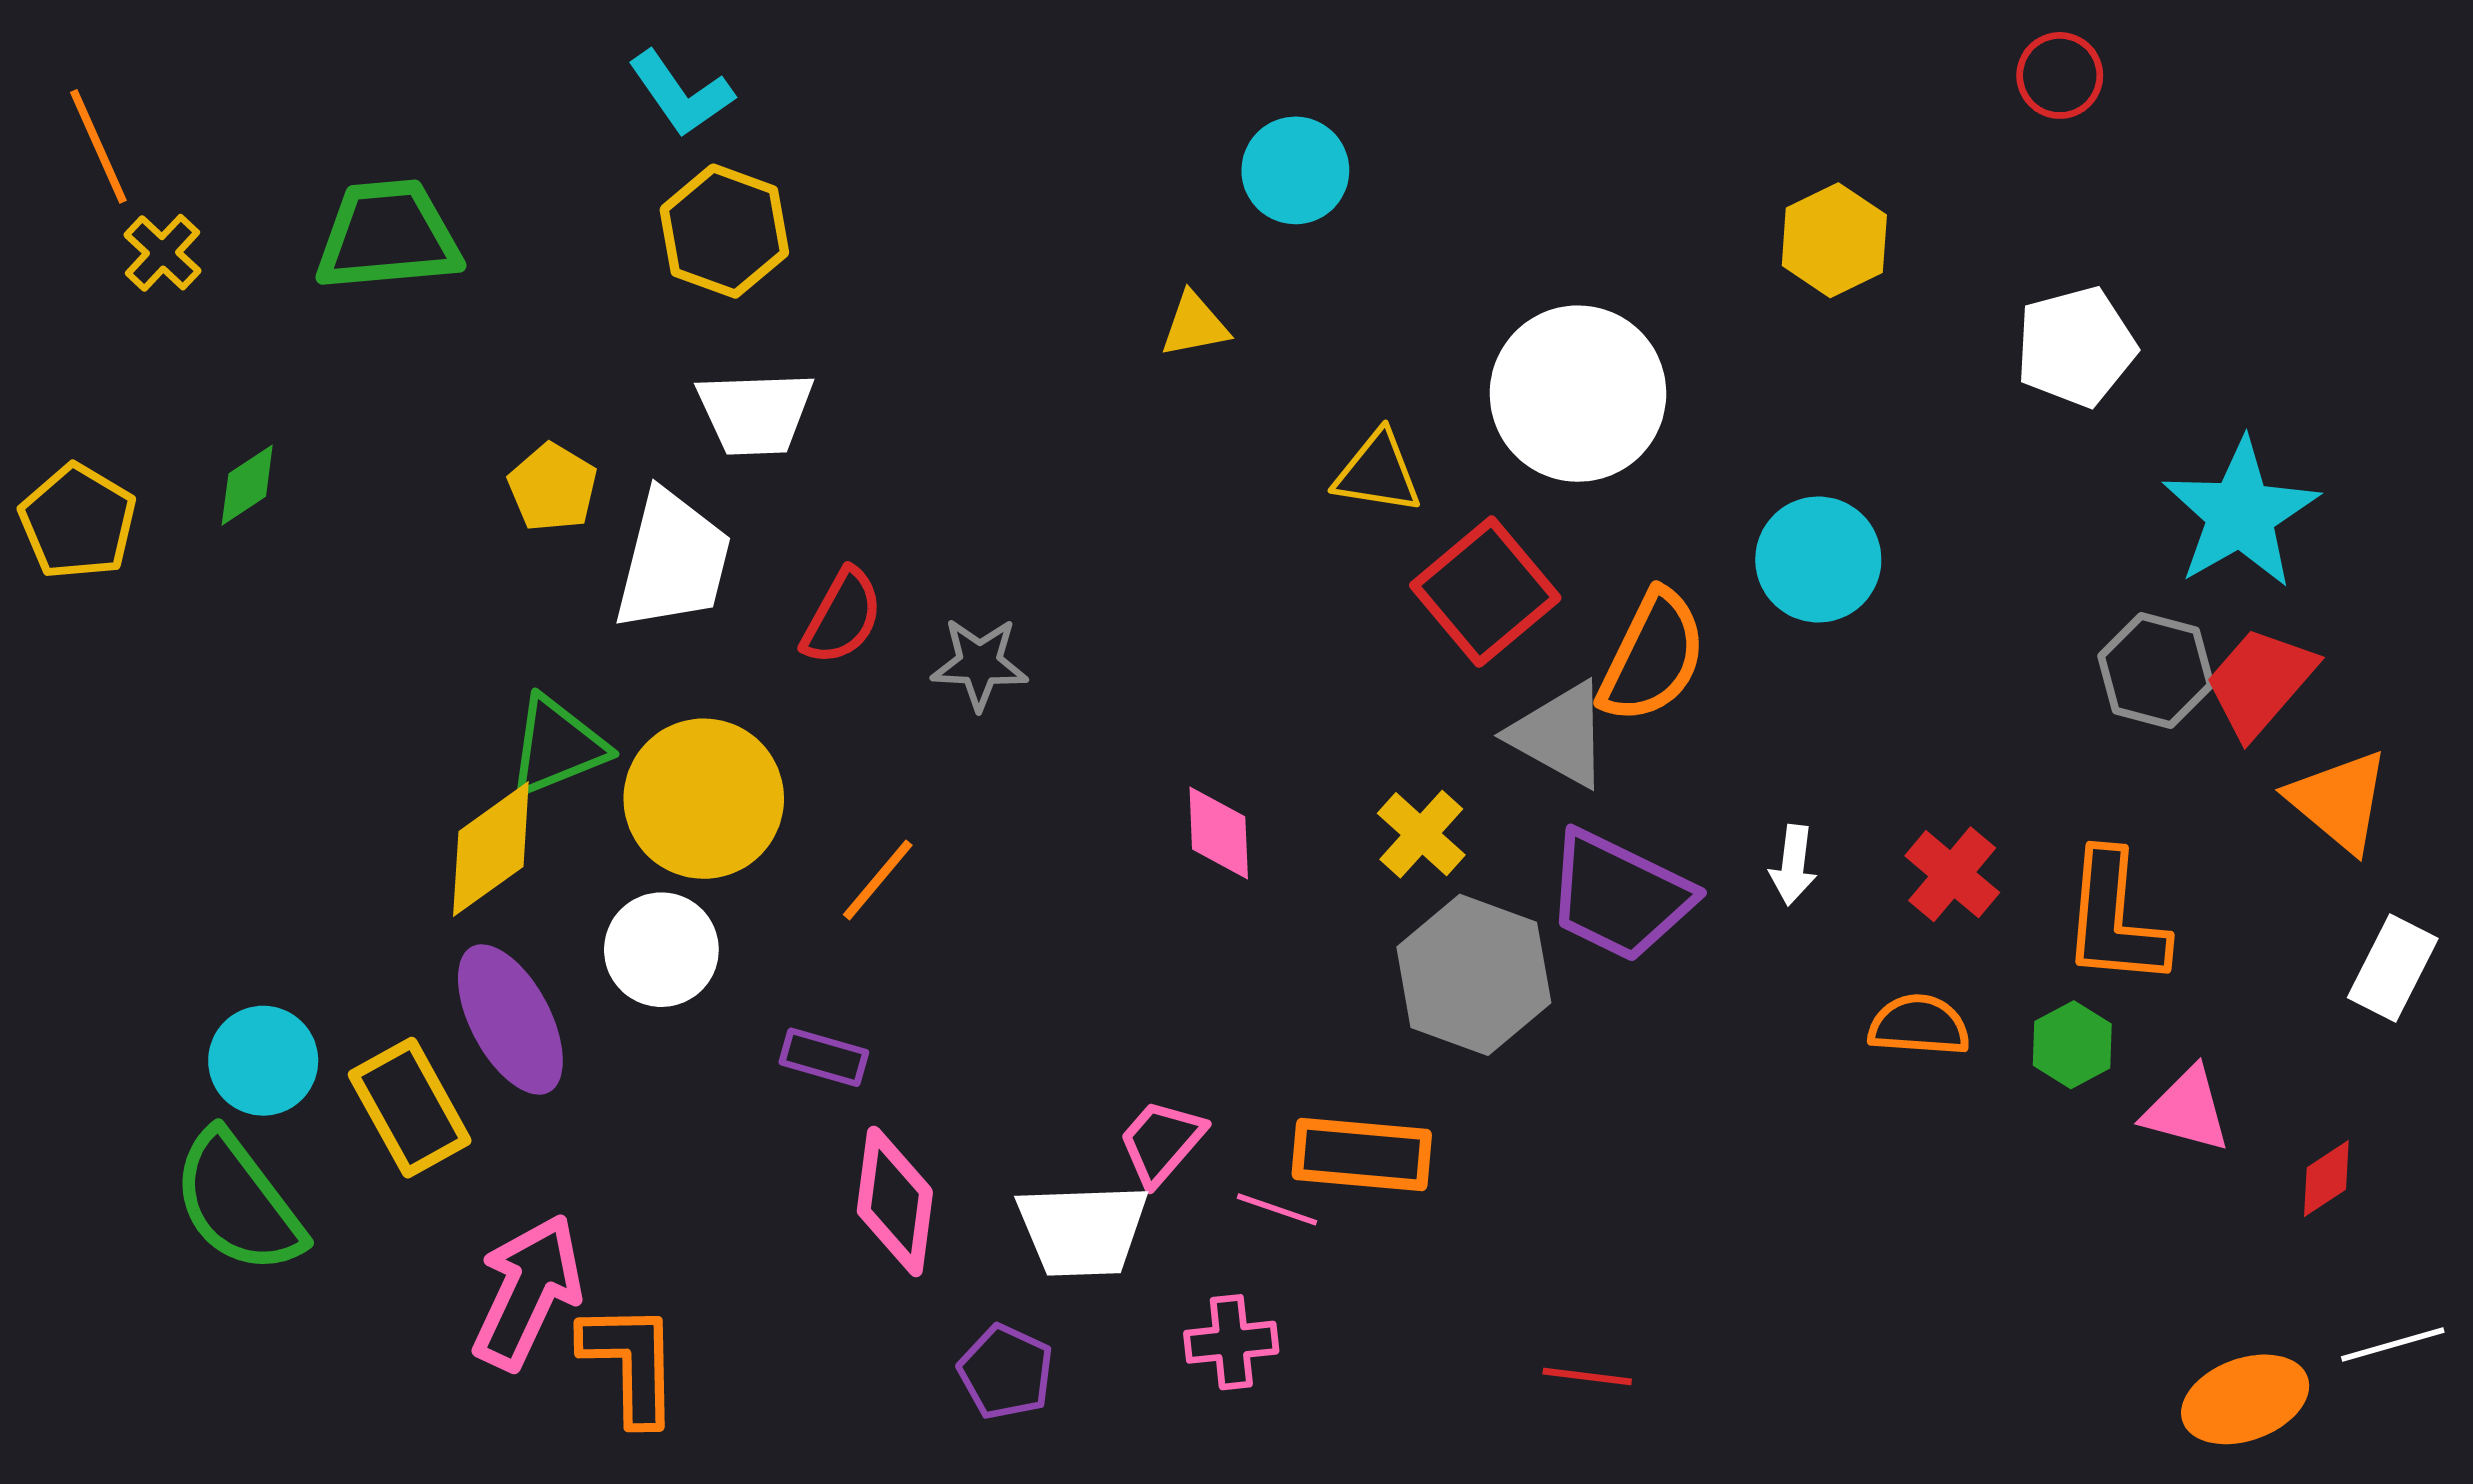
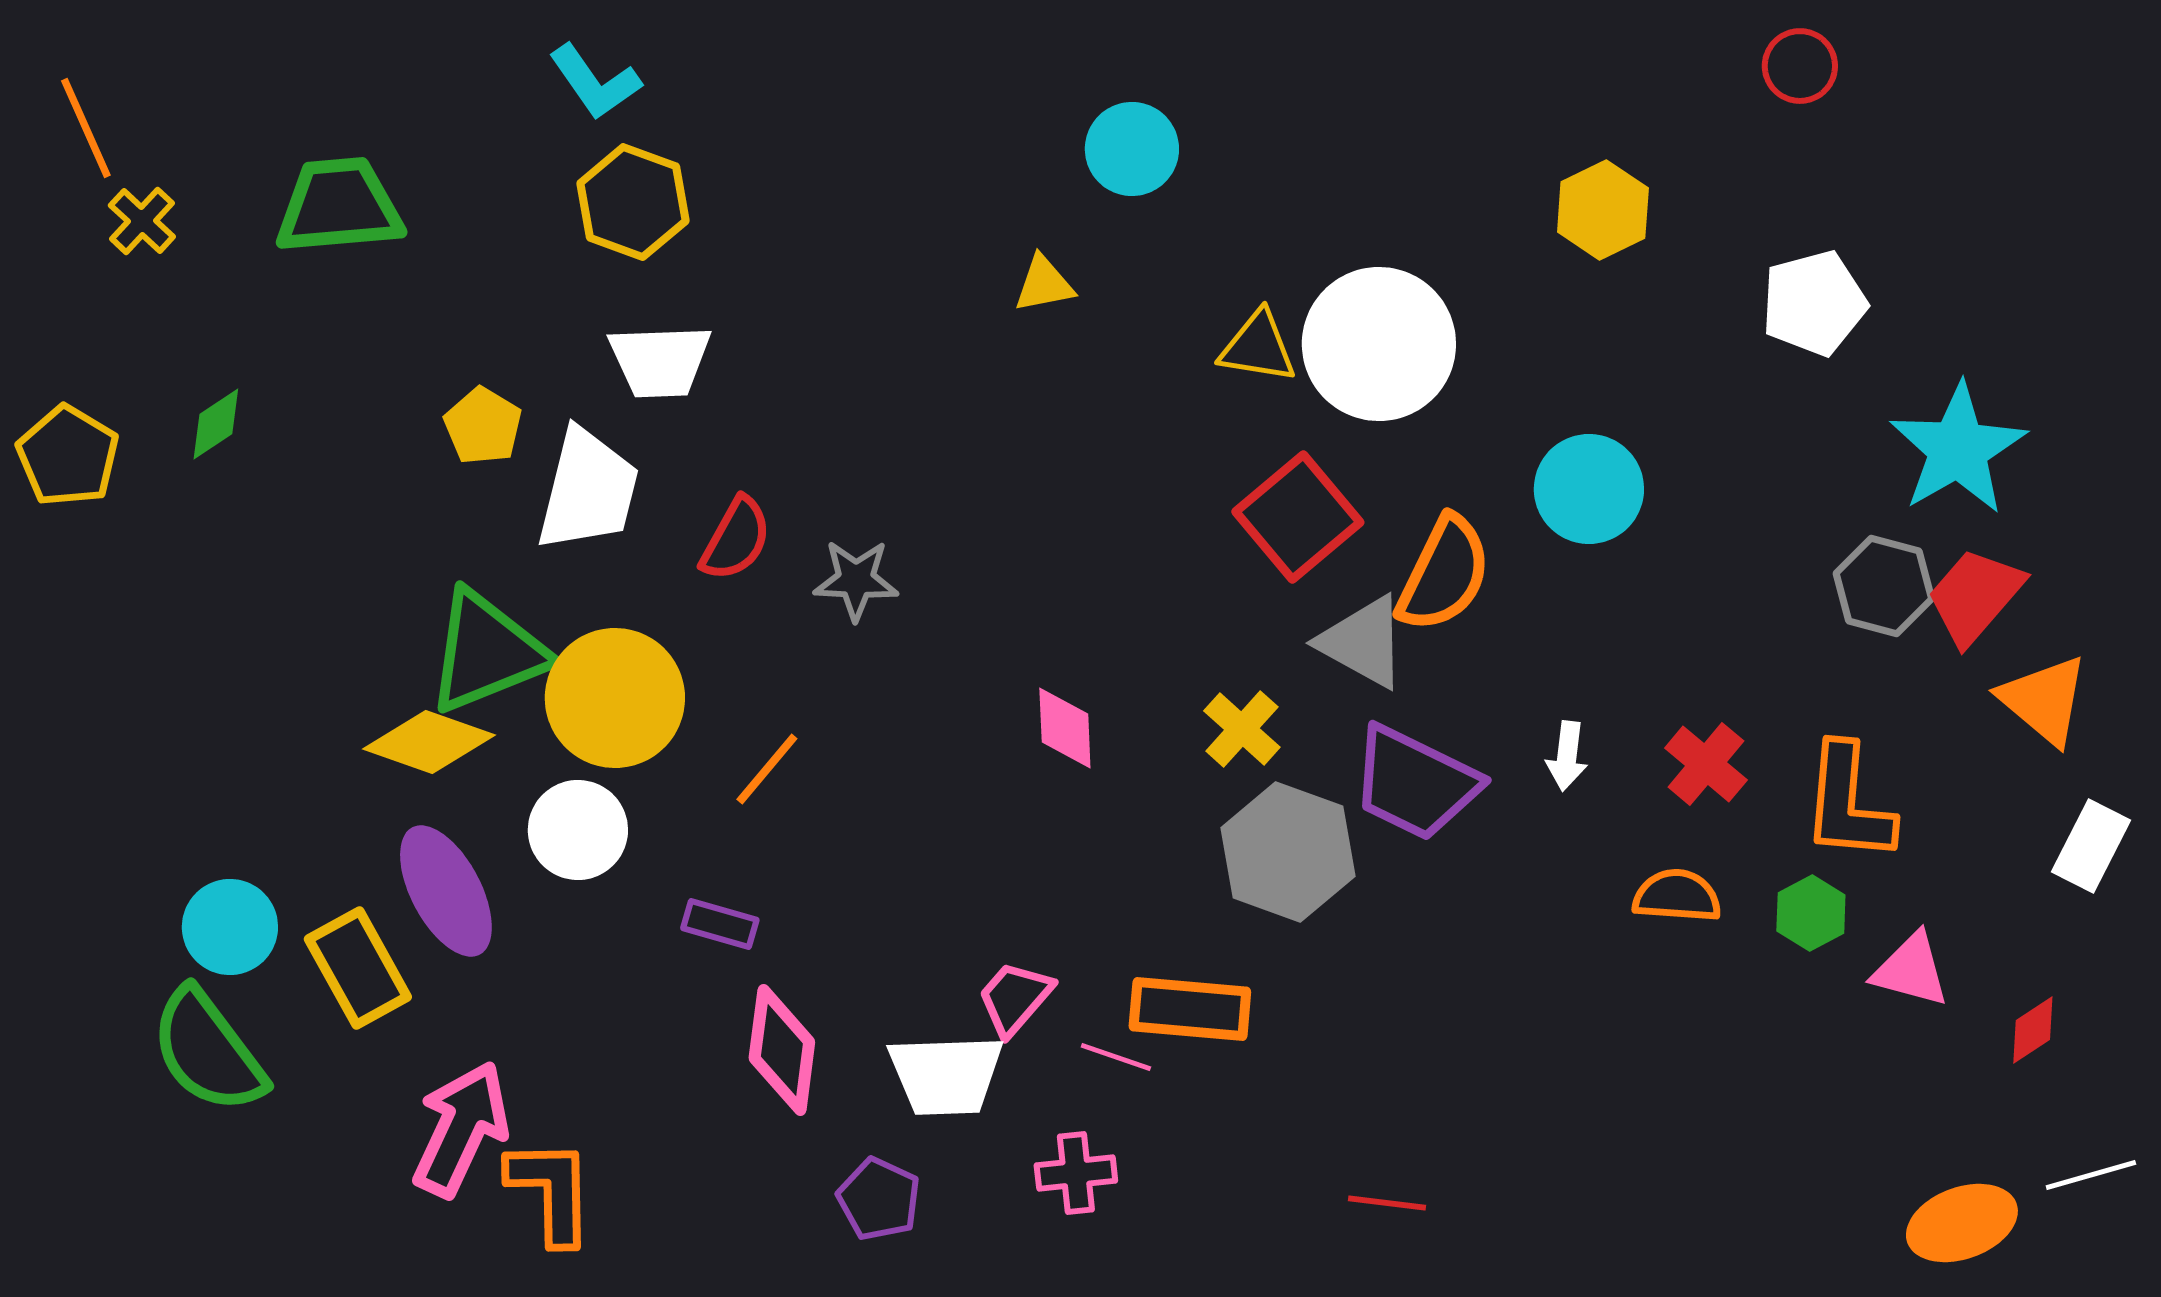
yellow triangle: (1378, 473) -> (1258, 347), moved
green triangle: (557, 746) -> (487, 652), size x1.4
yellow diamond: (491, 849) -> (429, 742), turned 55

